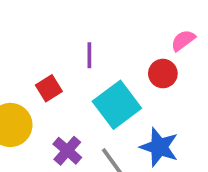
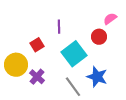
purple cross: (67, 151) -> (37, 77), moved

